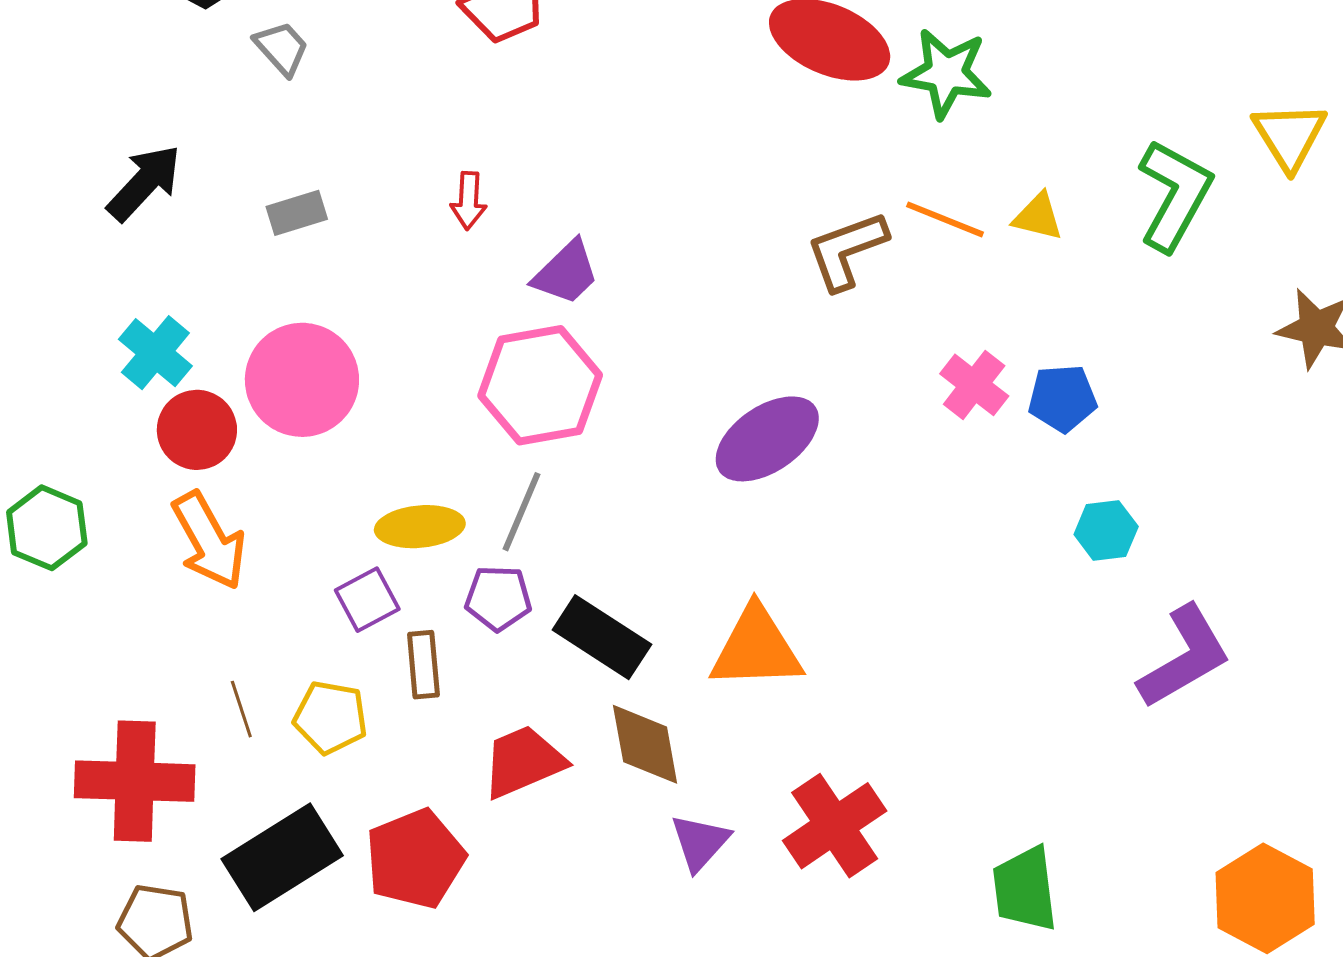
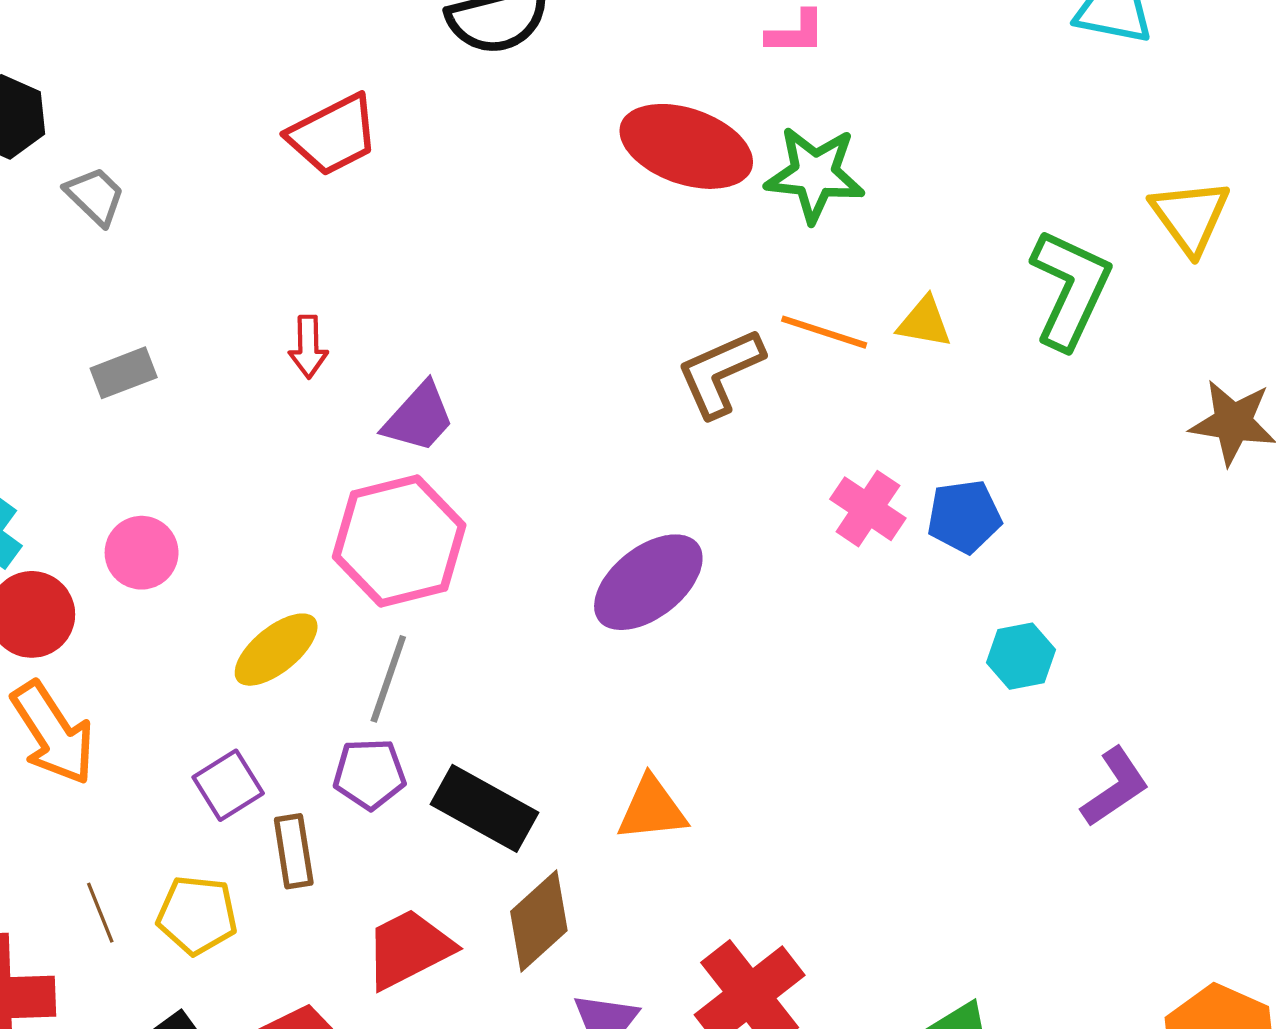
pink circle: (302, 380) -> (142, 553), size x0.6
yellow ellipse: (420, 527) -> (276, 650), moved, turned -30
orange triangle: (756, 648) -> (652, 809), size x0.7
purple L-shape: (1184, 657) -> (1115, 787), size x0.7
brown diamond: (645, 744) -> (539, 921), turned 62

